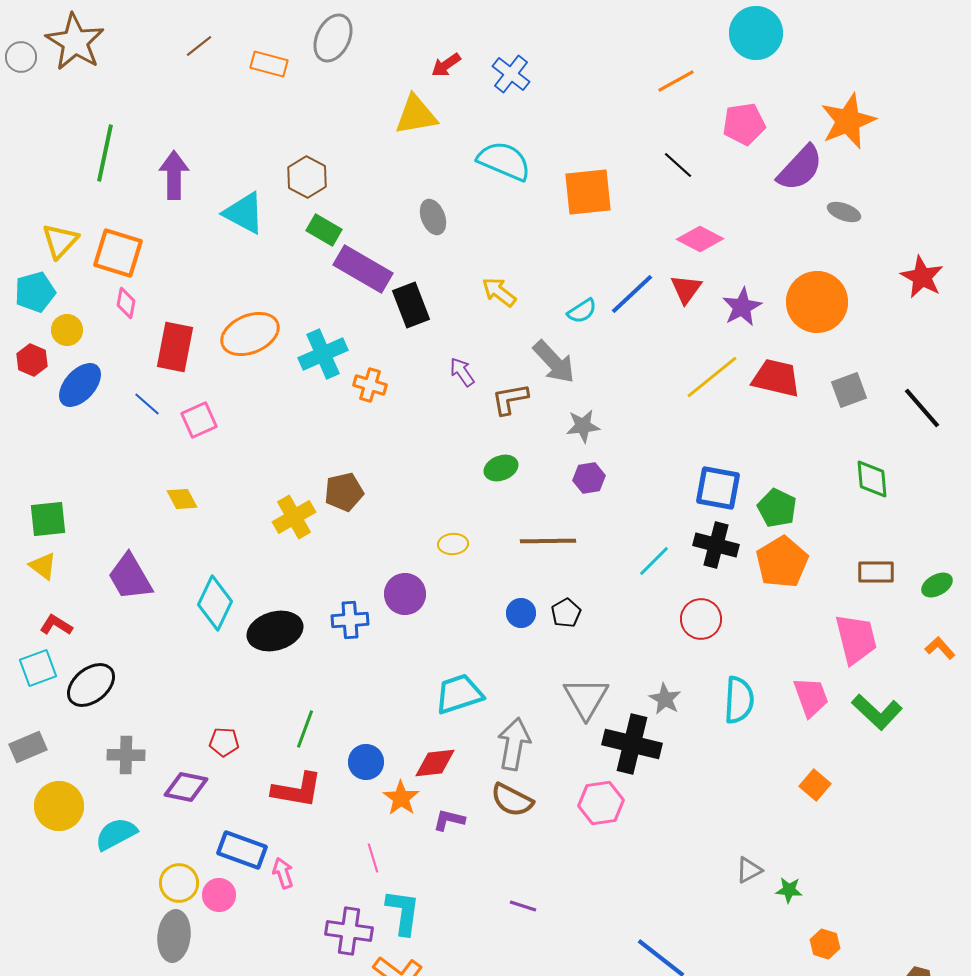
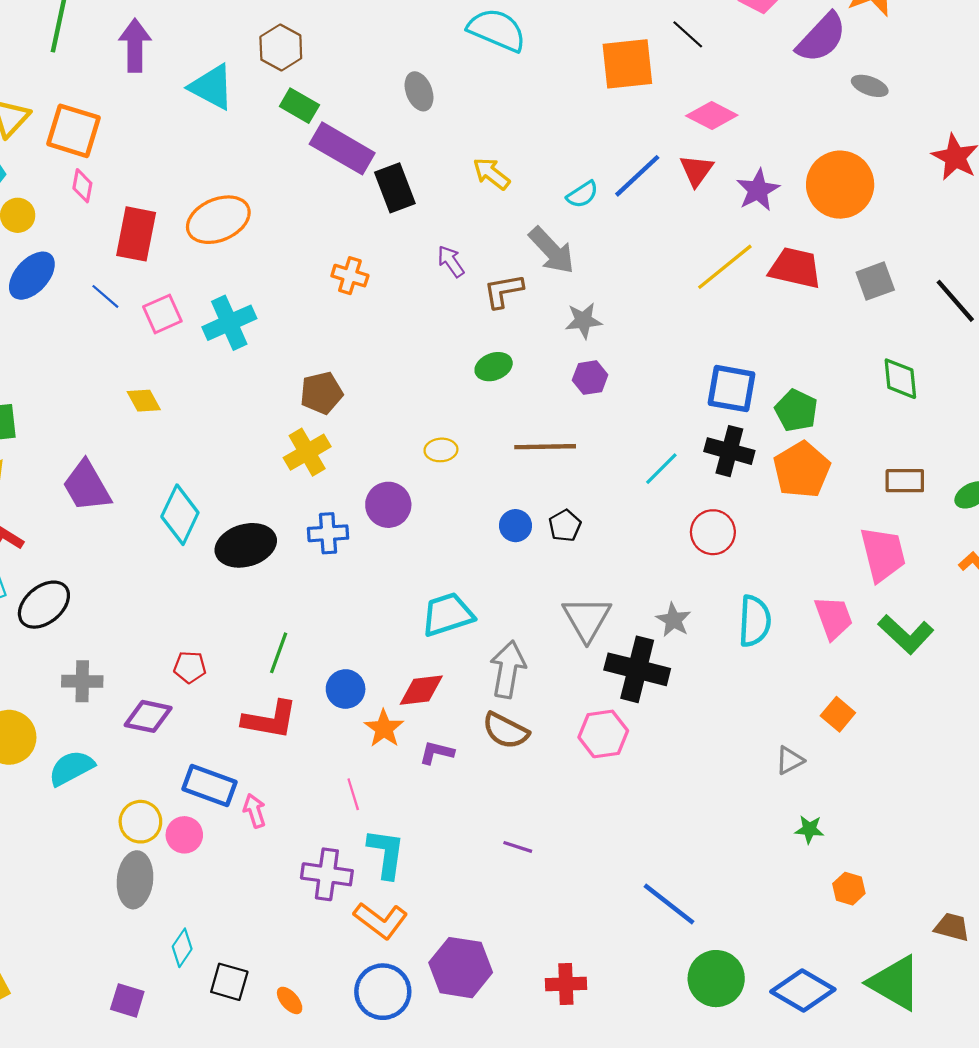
orange square: (588, 192) -> (627, 64), moved
cyan cross: (323, 354) -> (229, 323), moved
yellow cross: (294, 517) -> (307, 452), moved
gray triangle: (749, 870) -> (790, 760), moved

